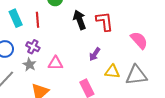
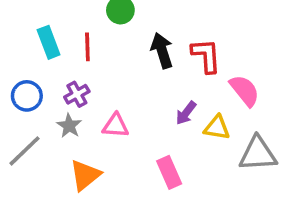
pink semicircle: (139, 40) -> (245, 91), moved
purple cross: (33, 47) -> (77, 94), turned 32
yellow triangle: (112, 72) -> (217, 128), moved

